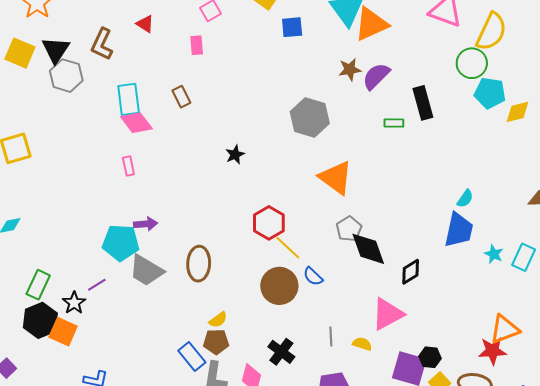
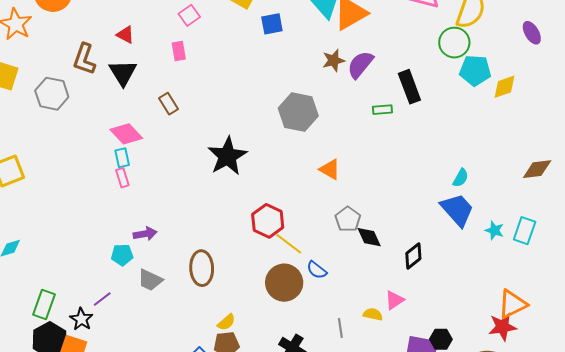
black triangle: (56, 50) -> (123, 73), moved
cyan rectangle: (129, 99) -> (122, 158), moved, size x0.6
black star: (235, 155) -> (227, 156), size x2.0
orange triangle: (336, 178) -> (330, 169), size x0.6
blue trapezoid: (459, 230) -> (457, 210), turned -48
cyan pentagon: (121, 243) -> (122, 255), size x0.6
black diamond: (368, 249) -> (369, 237), size x0.7
gray trapezoid: (146, 270) -> (150, 280), size x0.7
pink triangle: (388, 314) -> (394, 300), size x0.6
yellow semicircle: (362, 344) -> (373, 314), moved

